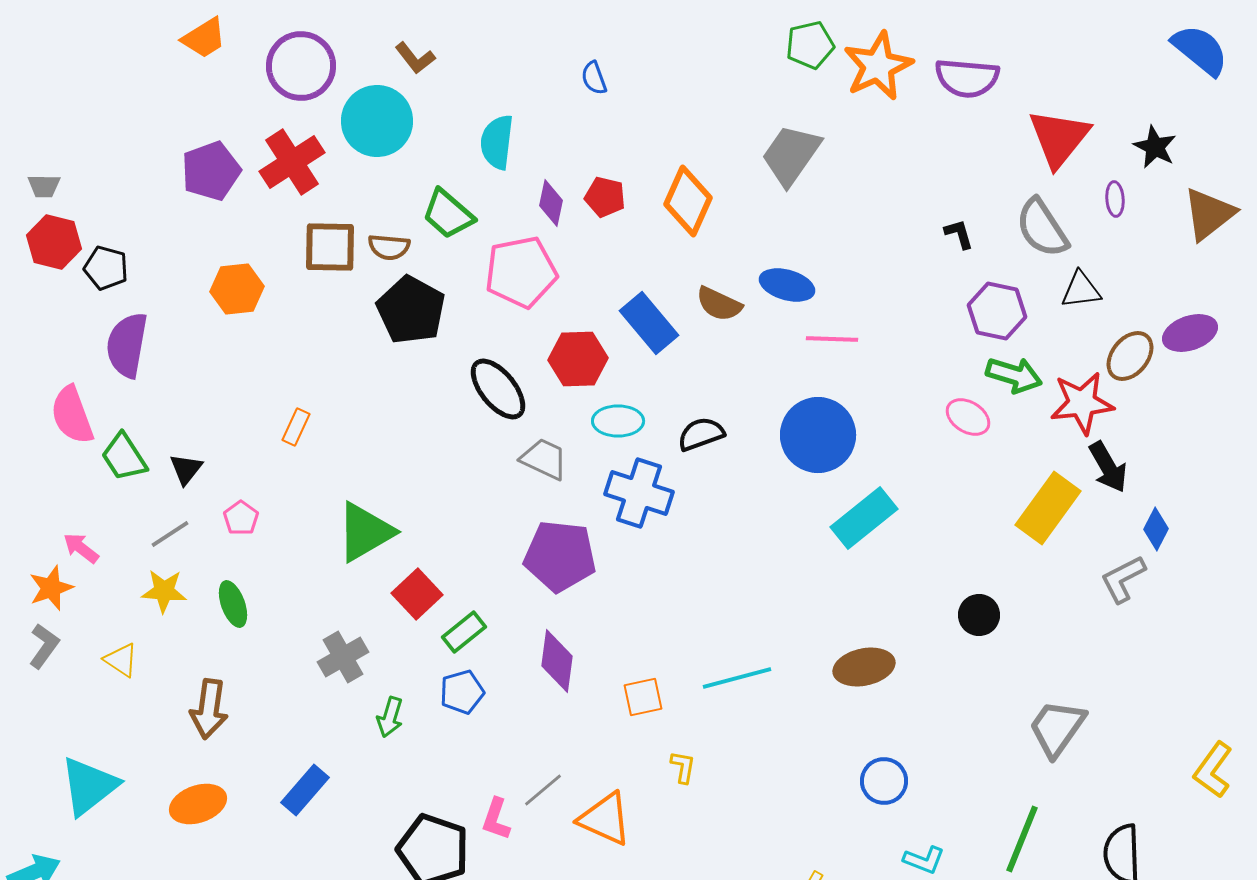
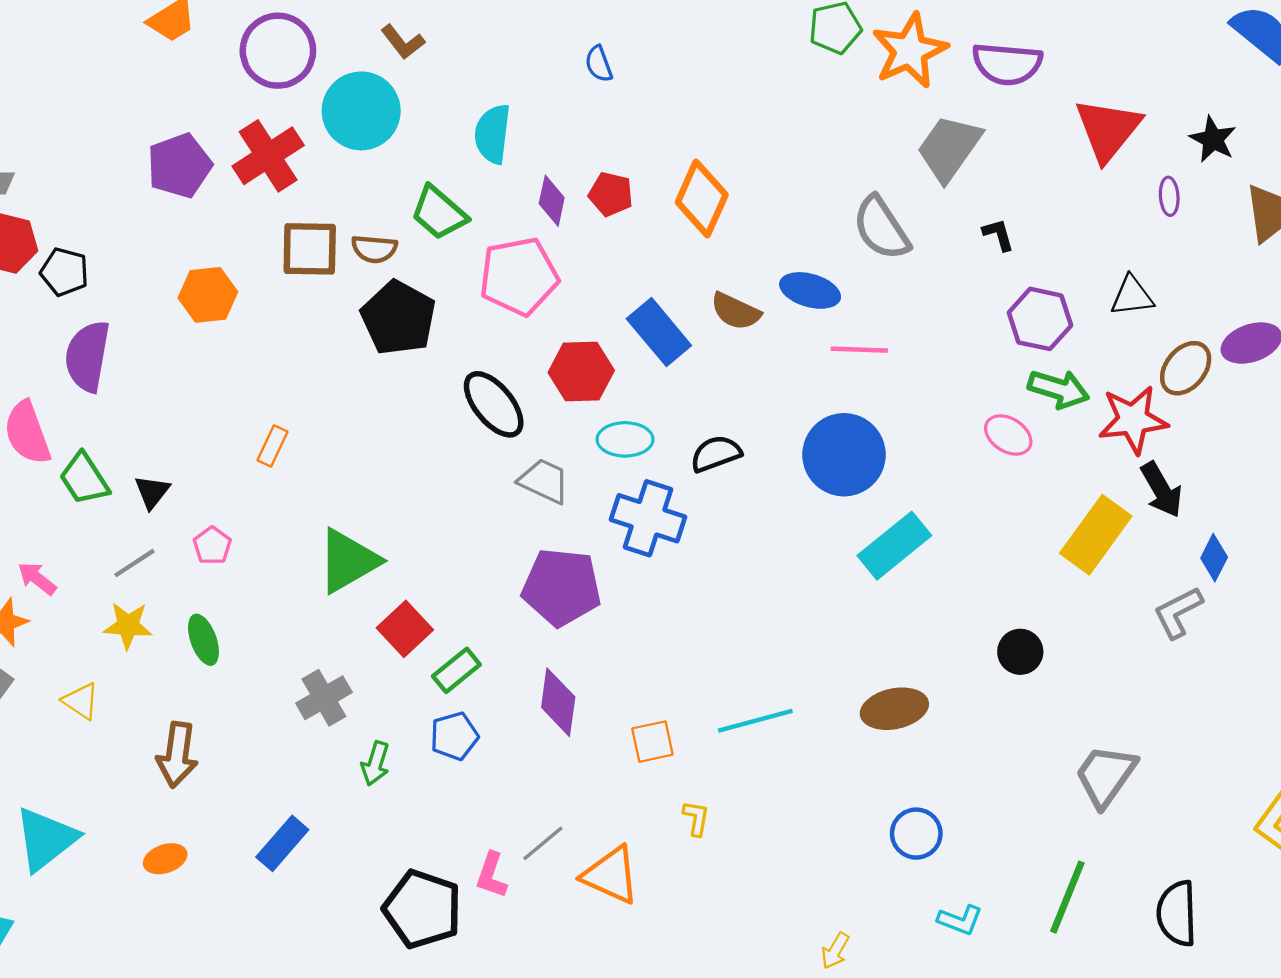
gray trapezoid: (791, 155) -> (949, 148), moved
gray semicircle: (1042, 228) -> (881, 228), moved
orange ellipse: (198, 804) -> (165, 859), size x0.7

